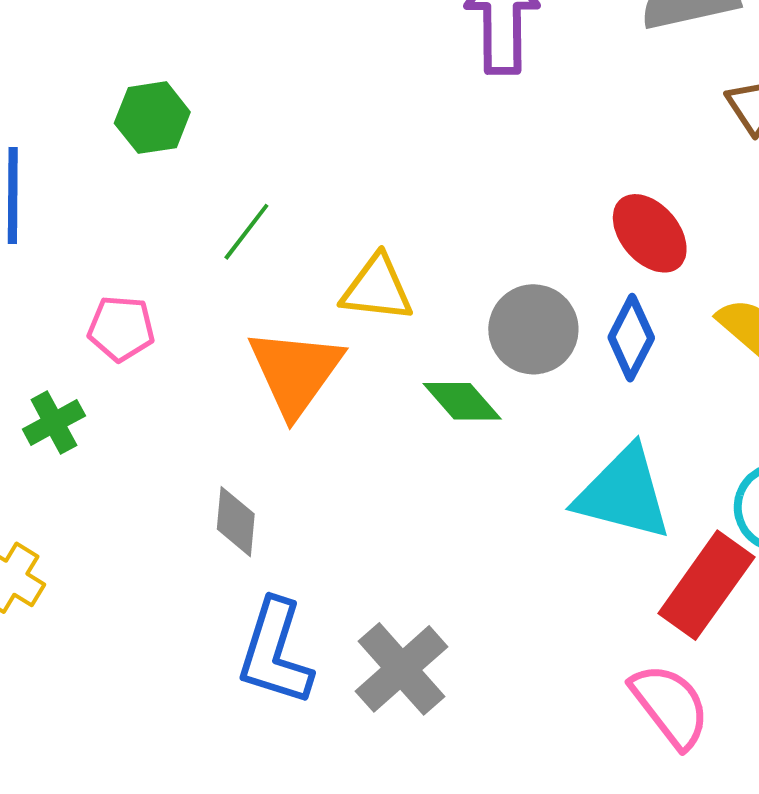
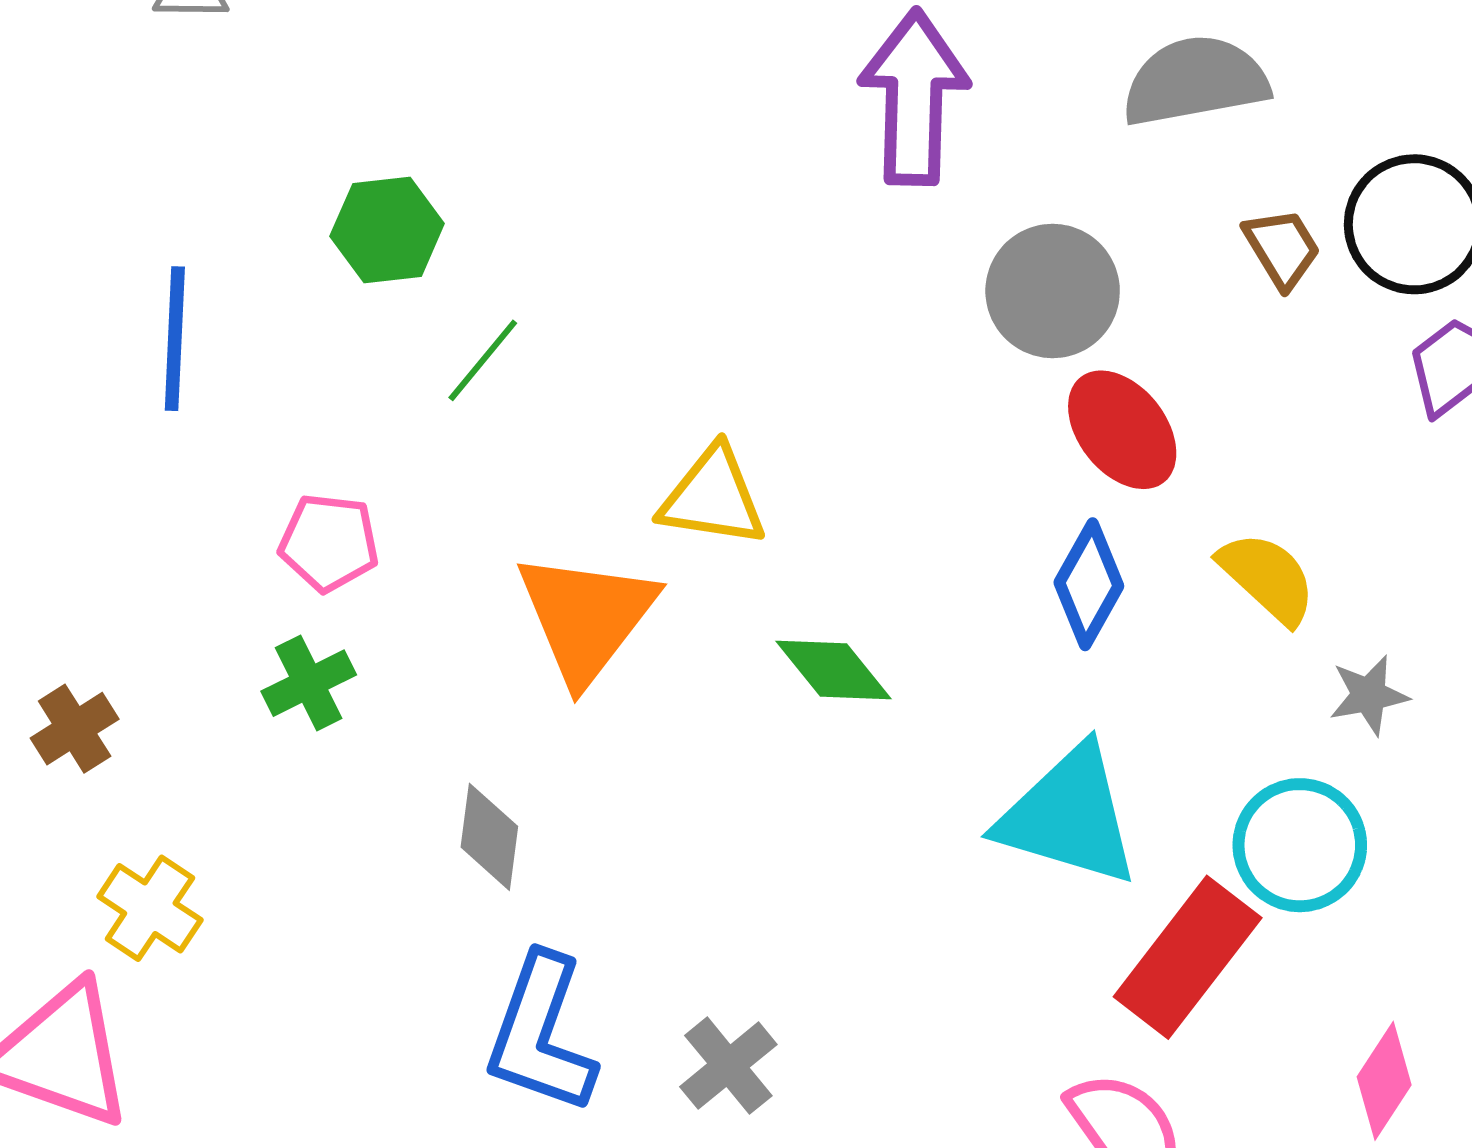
green line: (246, 232) -> (483, 360), moved
gray circle: (533, 329) -> (1053, 291), moved
green cross: (54, 423) -> (309, 683), moved
gray cross: (401, 669) -> (728, 1066), size x0.7

